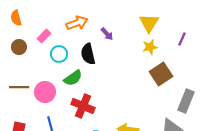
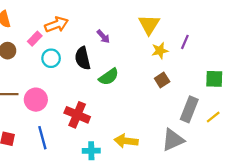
orange arrow: (77, 23) -> (56, 25), moved
yellow star: (150, 47) -> (160, 51), moved
brown square: (161, 74) -> (162, 80), size x0.6
green semicircle: (73, 78) -> (109, 77), moved

